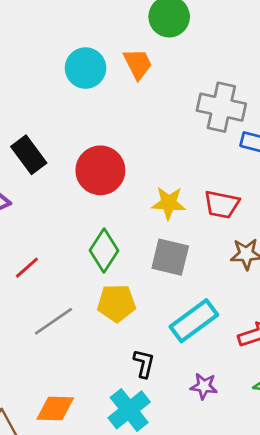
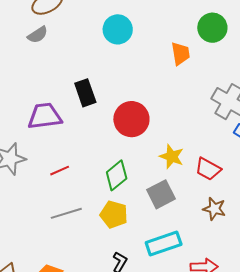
cyan circle: (86, 68) -> (118, 29), moved
gray square: (170, 257) -> (161, 194), turned 32

